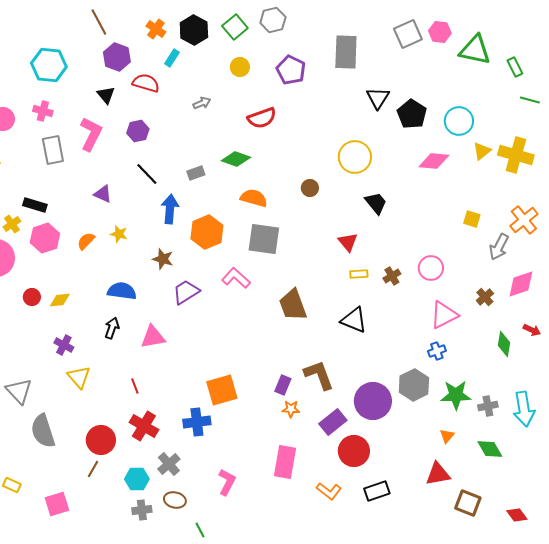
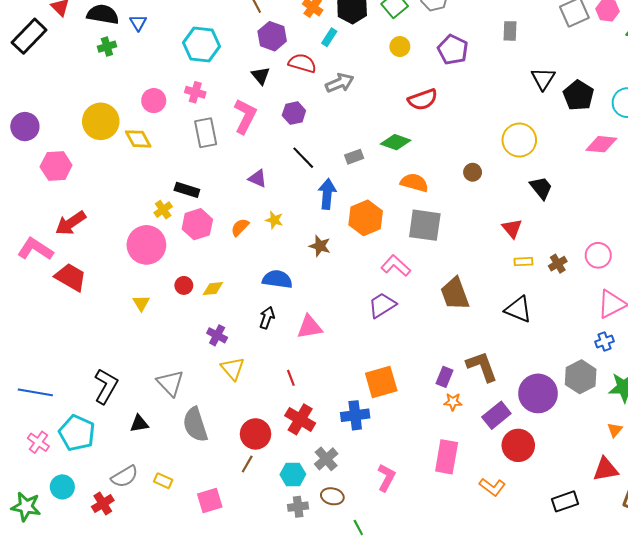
gray rectangle: (346, 52) -> (510, 31), size x0.6
gray arrow: (202, 103) -> (340, 83), moved, size x1.5
purple trapezoid: (186, 292) -> (382, 305), moved
black rectangle: (377, 491) -> (565, 501), moved

